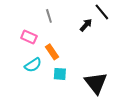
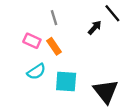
orange rectangle: (52, 52) -> (54, 46), moved
cyan square: (60, 74) -> (66, 81), size x1.5

